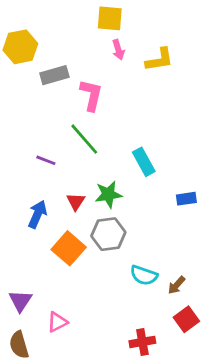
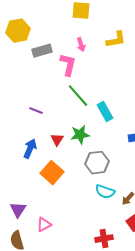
pink arrow: (118, 50) -> (81, 45), moved
green line: (84, 139) -> (78, 96), moved
gray hexagon: (108, 234) -> (97, 163), moved

